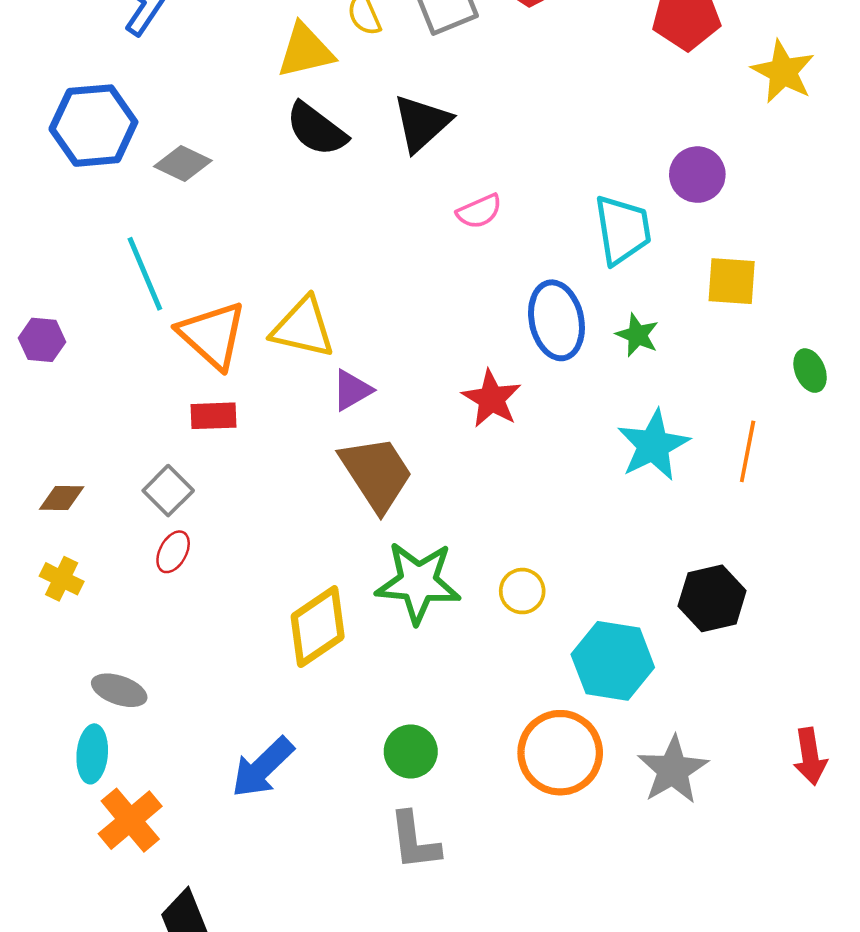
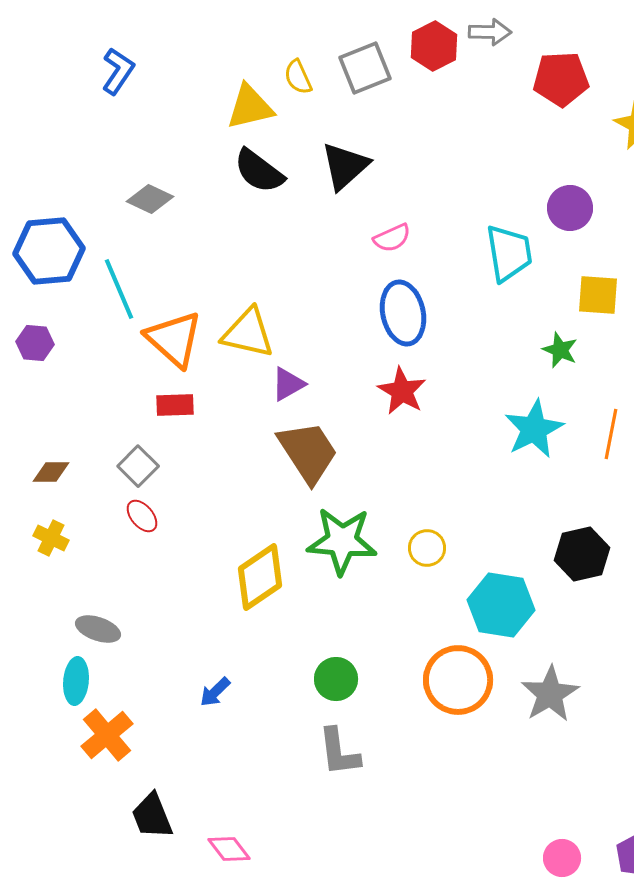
blue hexagon: (93, 126) -> (49, 251), moved
blue ellipse: (556, 320) -> (403, 313), moved
green star: (637, 335) -> (560, 350), moved
red ellipse: (173, 552) -> (142, 516), turned -68
blue arrow: (262, 767) -> (215, 692), size x0.6

